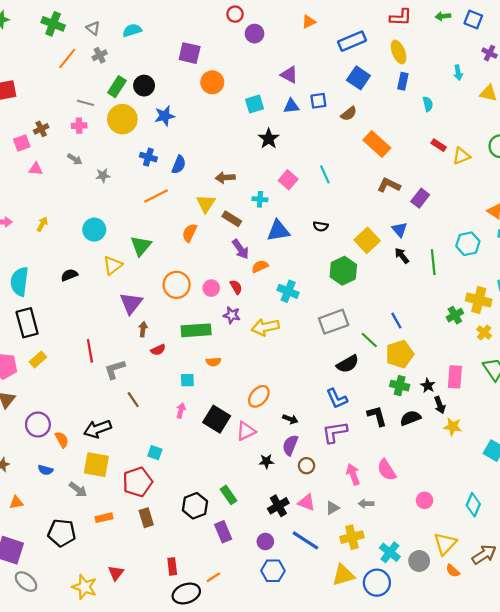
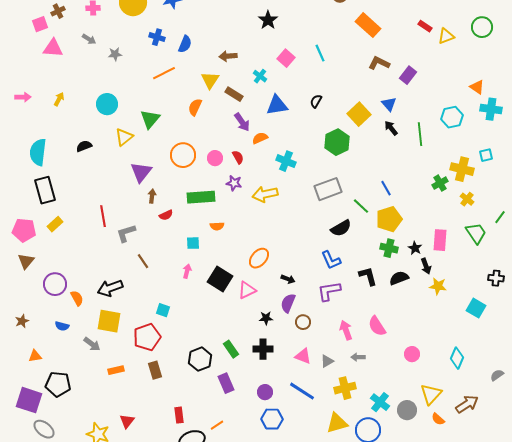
pink triangle: (36, 169) -> (53, 48), size x1.5
cyan cross: (260, 199) -> (260, 76), turned 32
black semicircle: (321, 226) -> (316, 101), turned 112
black cross: (278, 506) -> (263, 349), moved, turned 30
black pentagon: (62, 533) -> (58, 384), moved

